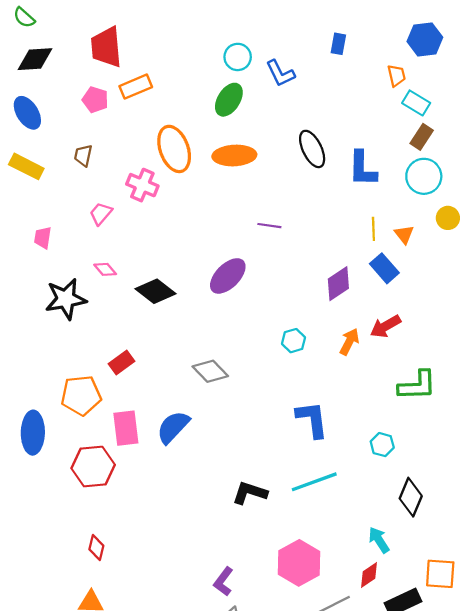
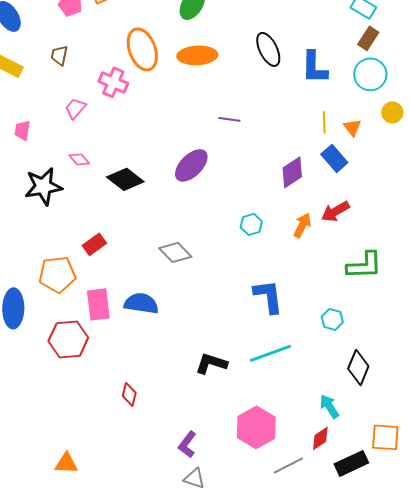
blue semicircle: (173, 427) -> (141, 303), turned 56
red diamond: (96, 548) -> (129, 394), moved

